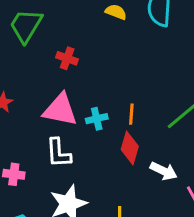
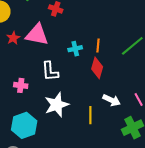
pink triangle: (60, 110) -> (37, 35), moved
white arrow: (164, 171) -> (112, 100), moved

